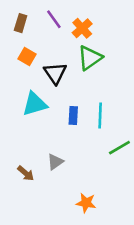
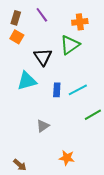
orange cross: (82, 28) -> (80, 22), moved, turned 35
orange square: (27, 56) -> (17, 37), moved
cyan line: (100, 116) -> (78, 90), turned 60
brown arrow: (26, 173) -> (20, 165), moved

